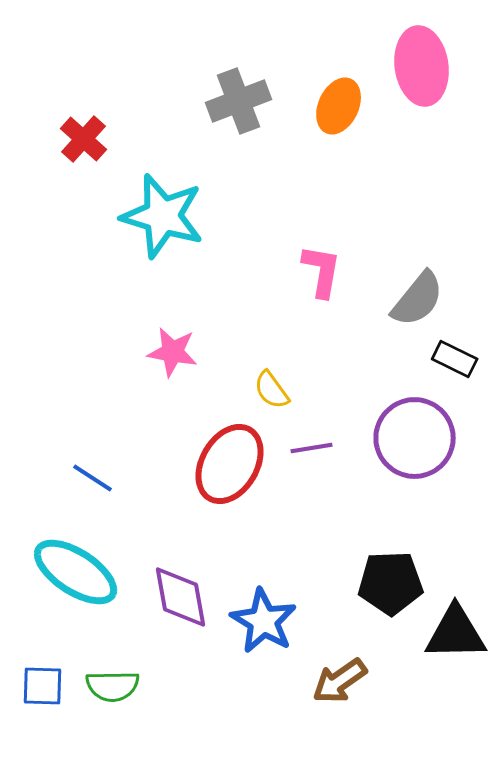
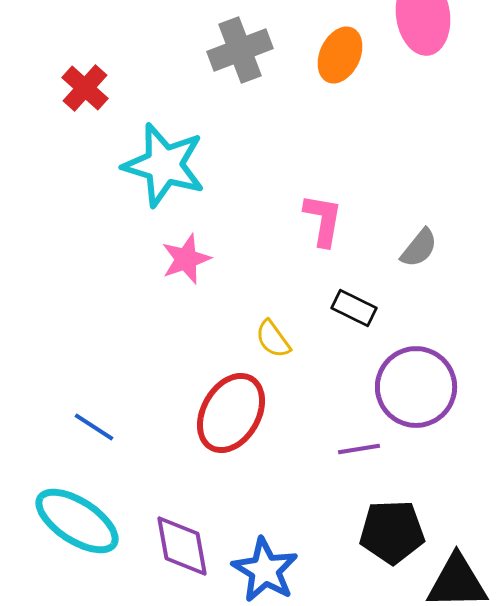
gray semicircle: (418, 299) -> (419, 248), size x0.7
pink star: (173, 352) -> (186, 259), moved, turned -30
black rectangle: (455, 359) -> (354, 308), moved
purple line: (312, 448) -> (359, 449), moved

